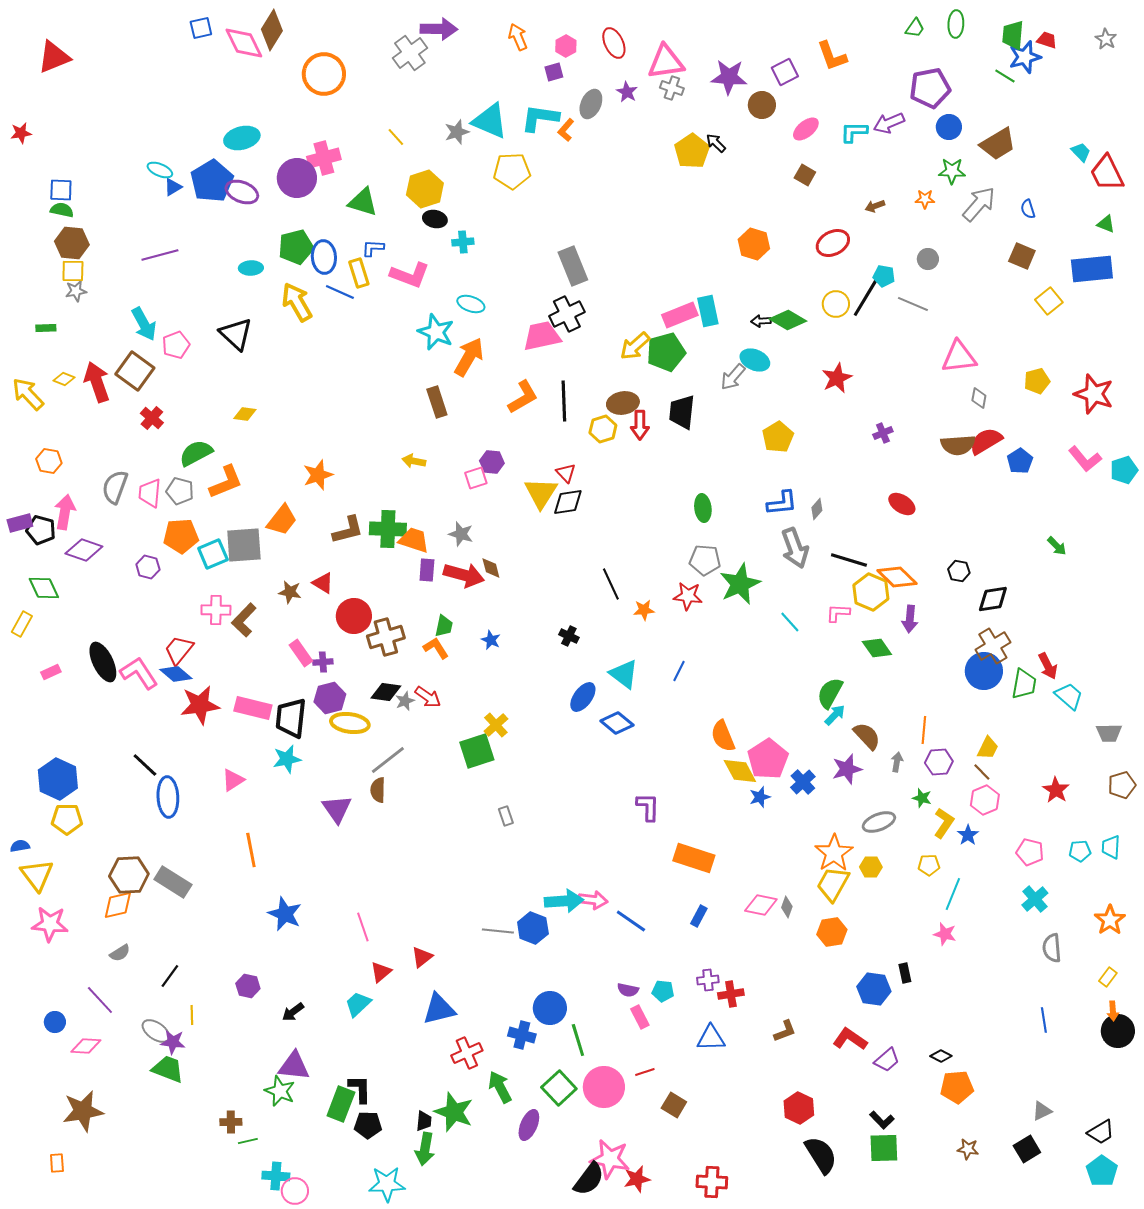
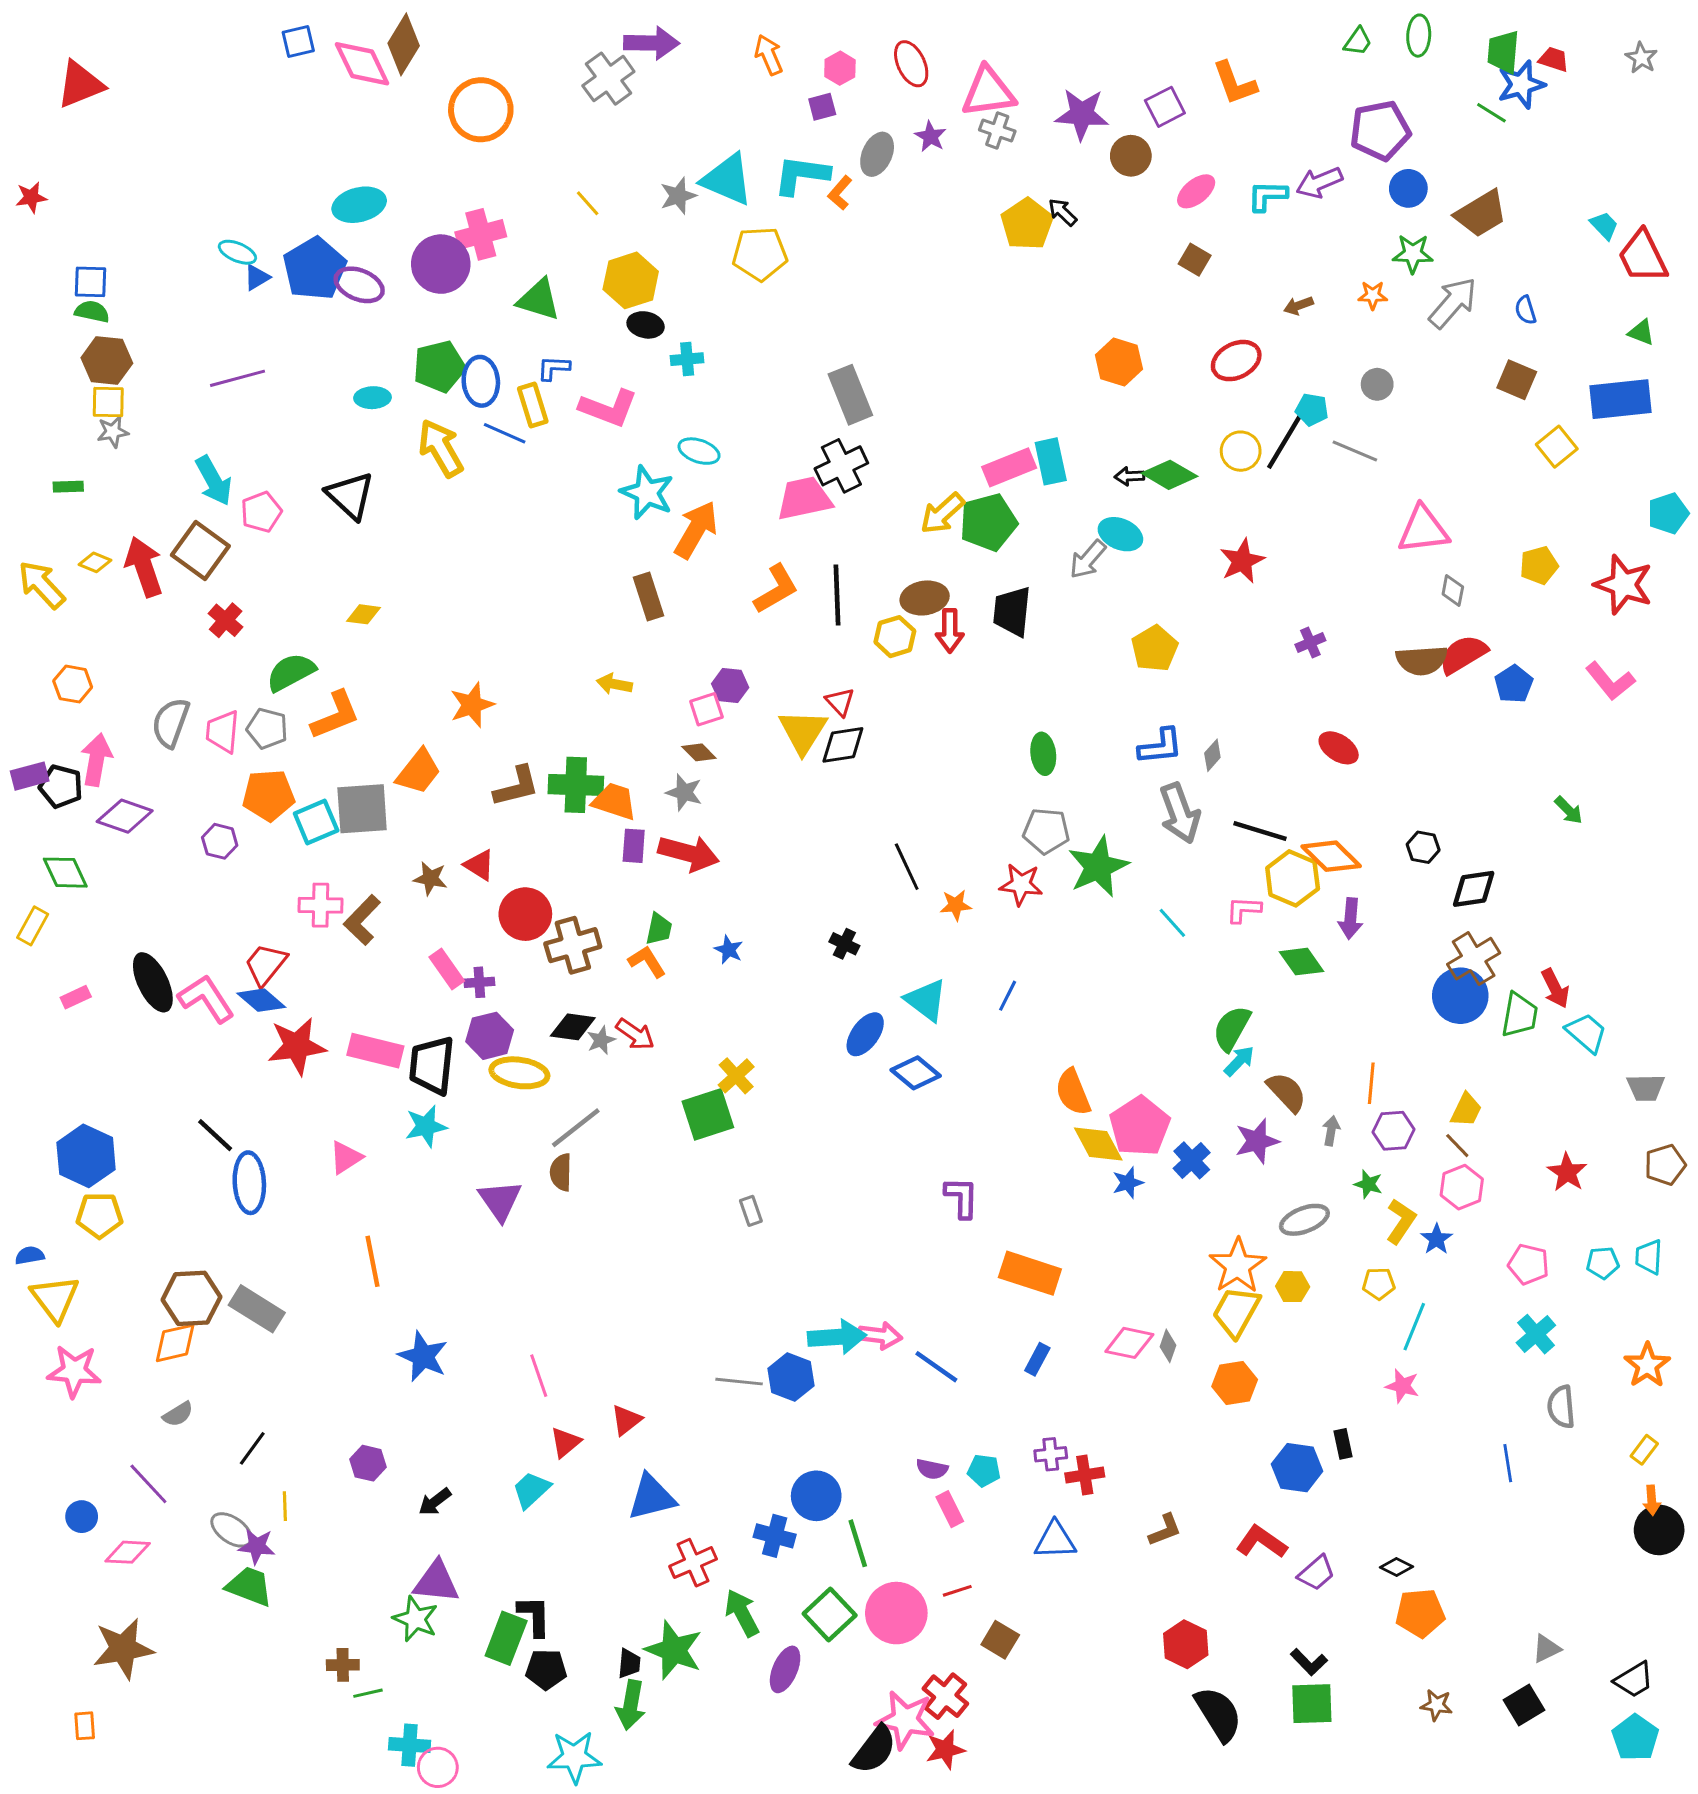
cyan pentagon: (1124, 470) -> (1668, 513), moved
brown diamond: (491, 568) -> (699, 752), moved, turned -30
blue line: (1044, 1020) -> (1508, 1463), moved
red cross: (712, 1182) -> (945, 1696), moved, turned 36

